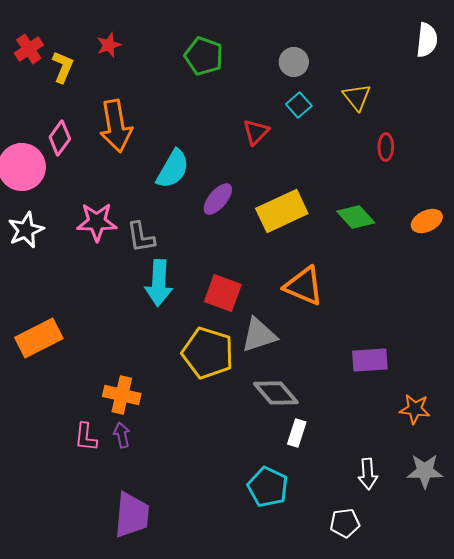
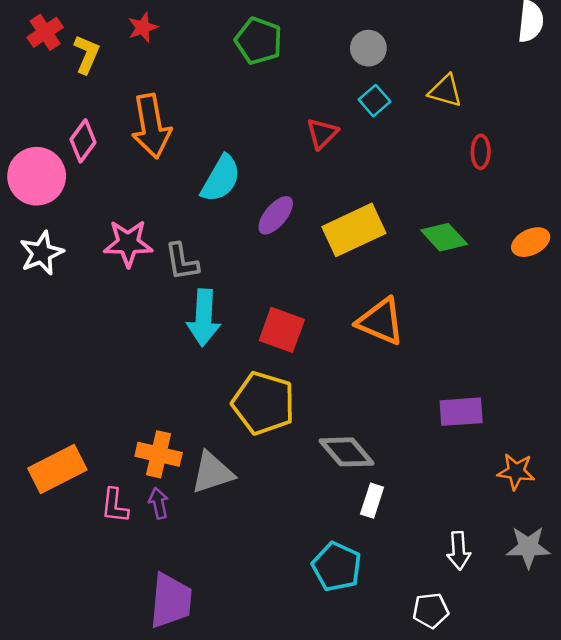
yellow triangle: (357, 97) -> (445, 91), turned -36
gray triangle: (259, 335) -> (212, 473), moved
orange rectangle: (39, 338) -> (57, 469), moved

